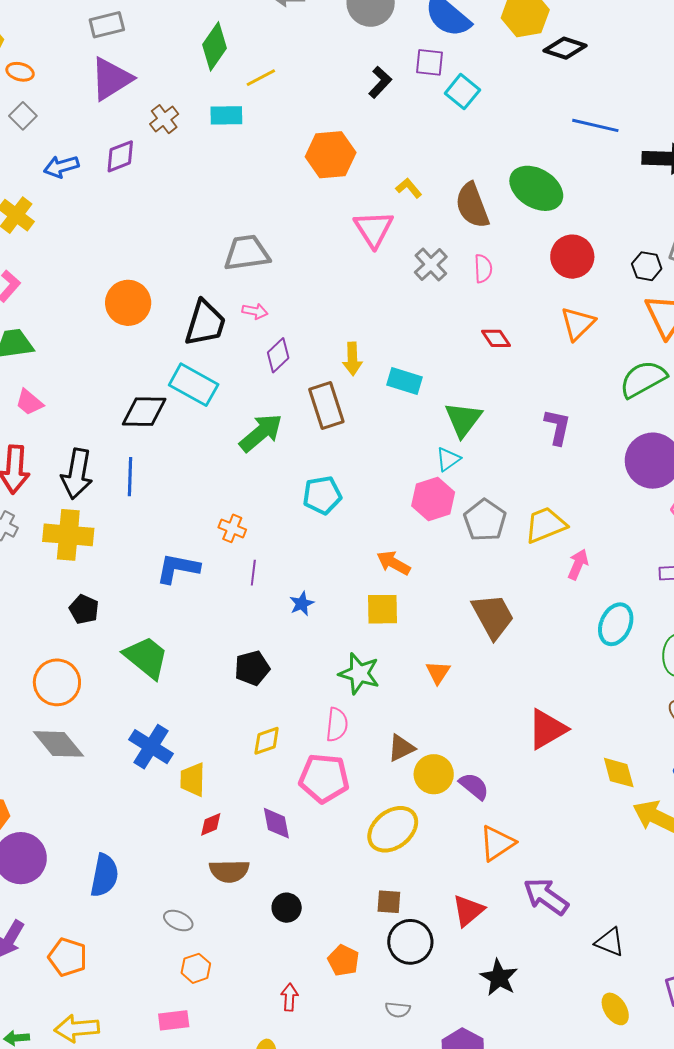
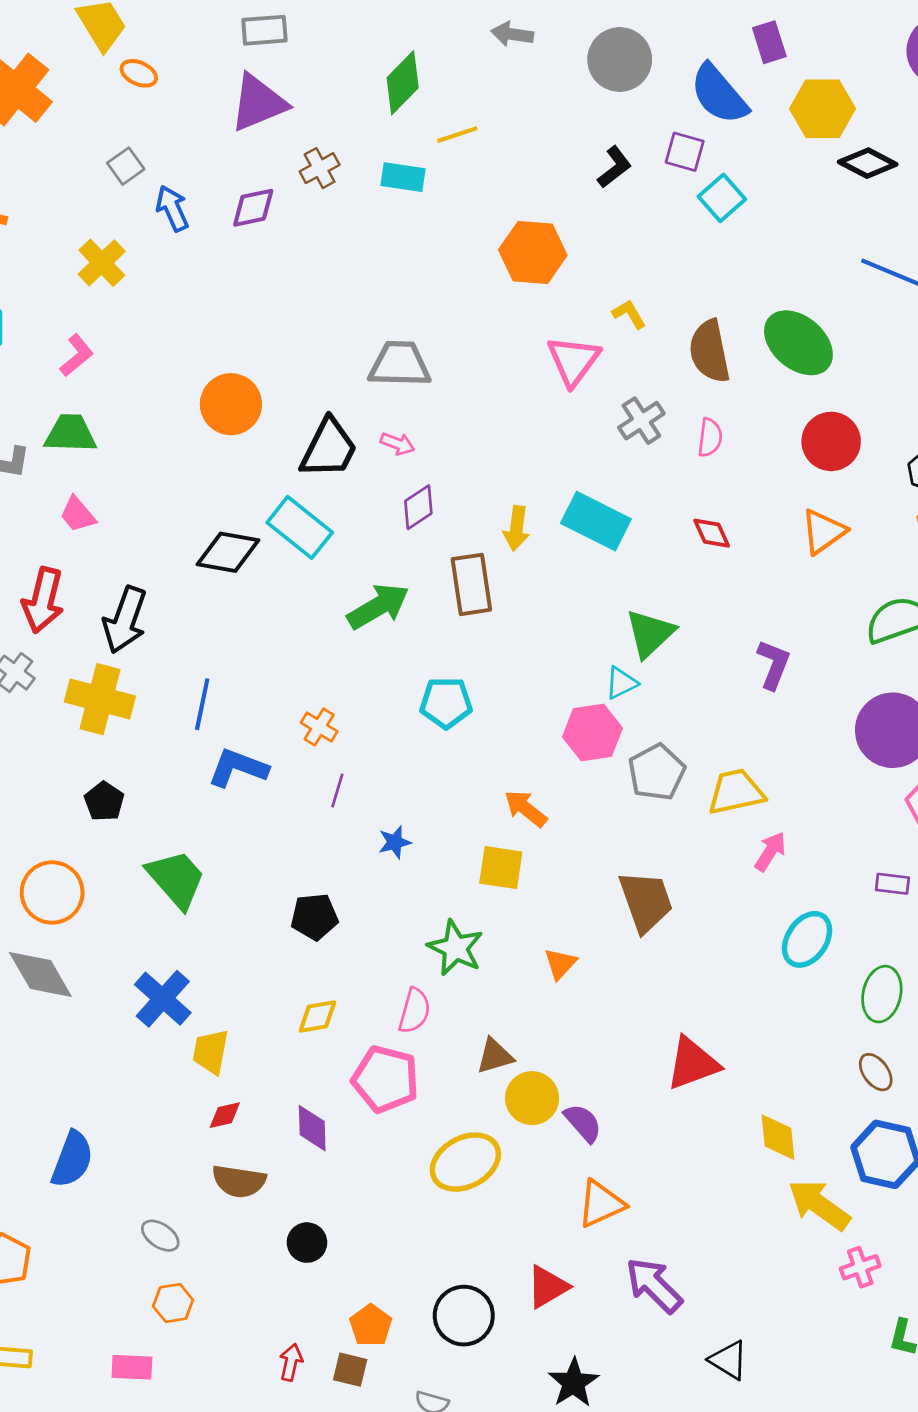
gray square: (23, 116) -> (126, 166), moved
blue arrow: (61, 167) -> (172, 208), turned 72
cyan rectangle: (405, 381) -> (596, 521), moved, size x1.4
blue line: (130, 477) -> (202, 704), moved
brown square: (389, 902) -> (350, 1370), moved

